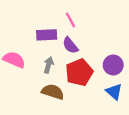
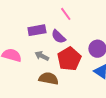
pink line: (71, 20) -> (66, 14), moved
gray arrow: (48, 65) -> (42, 56), turned -72

